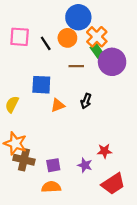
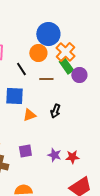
black line: (46, 43) -> (21, 69), moved
purple circle: (112, 62) -> (79, 75), size x0.6
purple square: (53, 165) -> (25, 151), moved
purple star: (85, 165) -> (54, 155), moved

